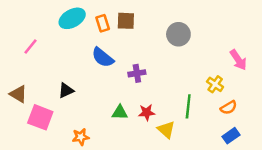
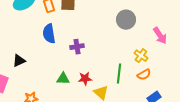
gray circle: (178, 34) -> (126, 20), moved
blue semicircle: (103, 57) -> (49, 34), turned 42
orange semicircle: (229, 108) -> (144, 75), moved

